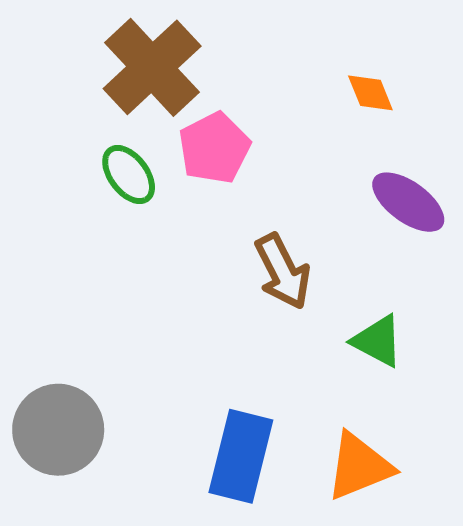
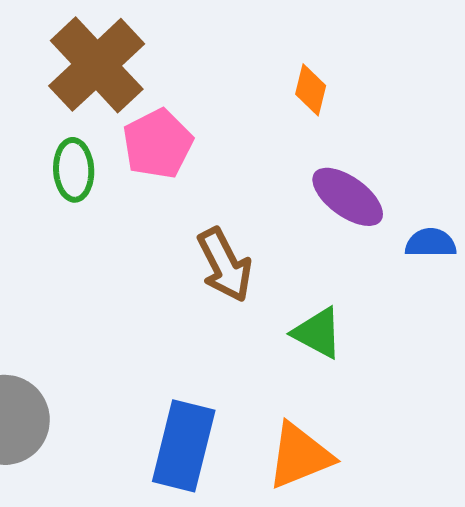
orange diamond: (370, 93) -> (311, 90), turned 36
green ellipse: (129, 175) -> (74, 170), turned 34

